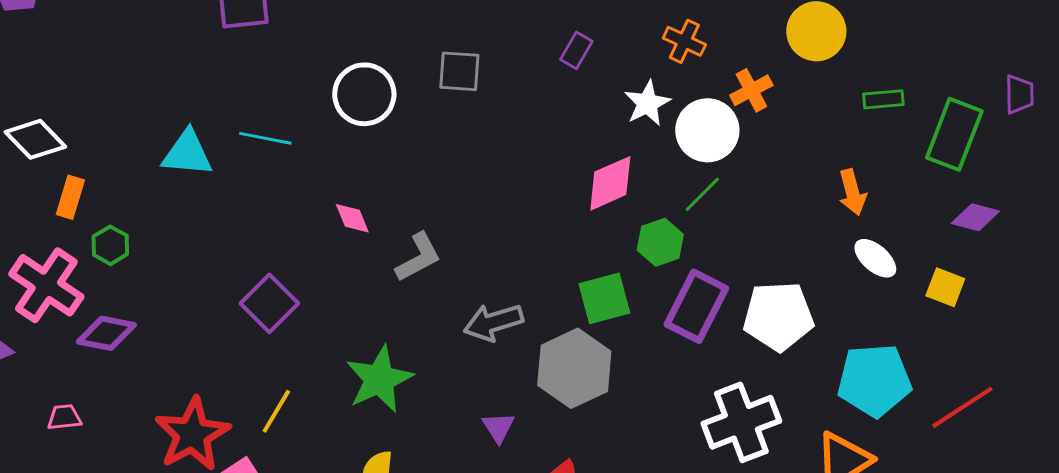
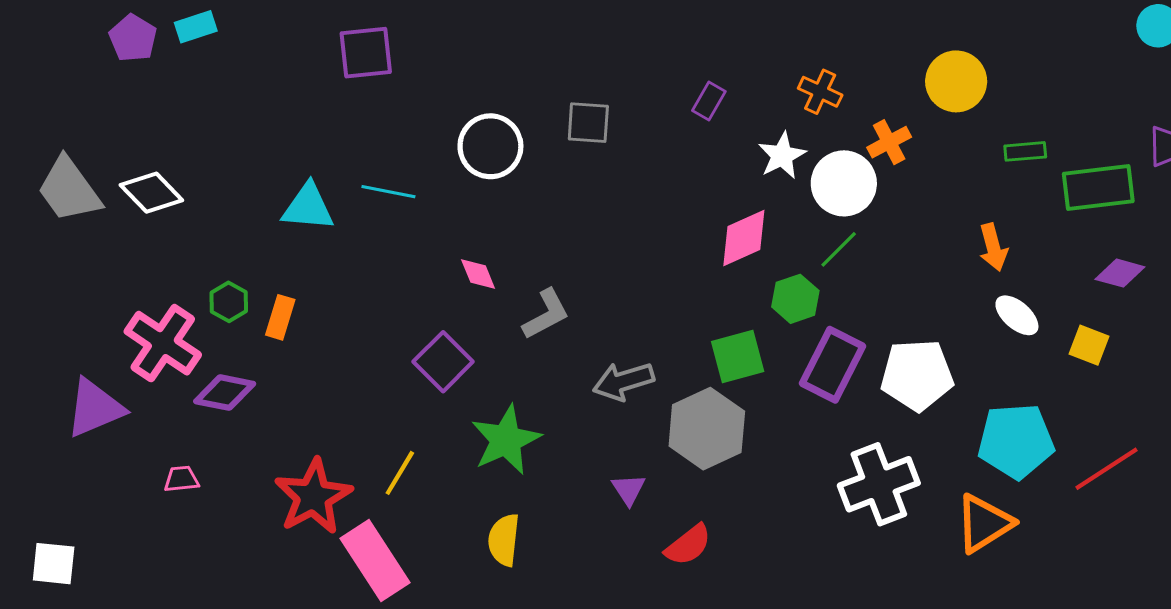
green rectangle: (954, 134) -> (1098, 188), turned 62
orange rectangle: (70, 197) -> (280, 317), moved
purple square: (269, 303) -> (443, 362), moved

